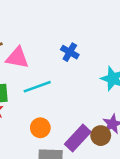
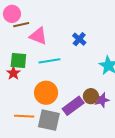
orange circle: (40, 128) -> (46, 93), size x1.5
brown circle: (101, 136) -> (91, 96), moved

